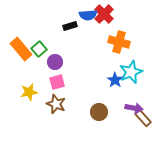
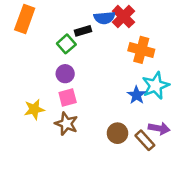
orange rectangle: (21, 49) -> (25, 19), moved, turned 60
green square: (39, 49) -> (66, 44), moved
brown rectangle: (143, 118) -> (145, 140), moved

